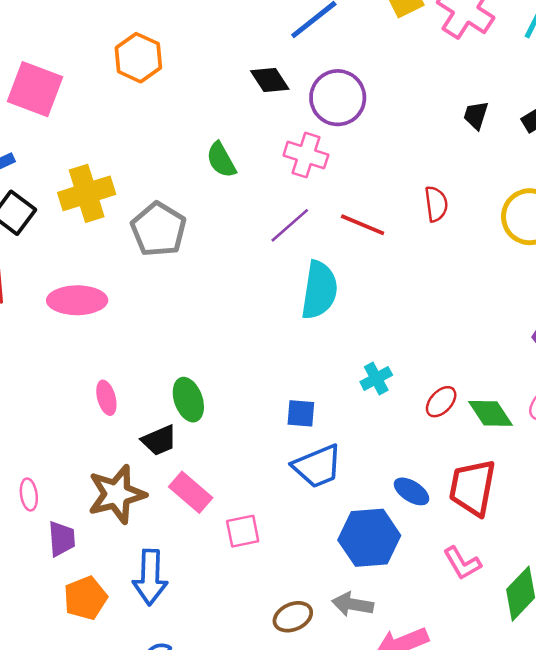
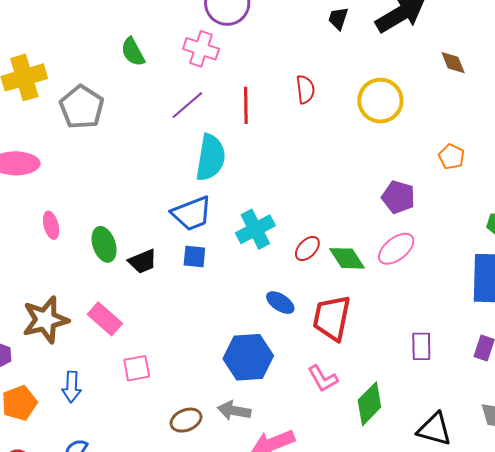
red line: (363, 225) -> (246, 105), turned 66
cyan cross: (376, 378) -> (255, 229), size x1.5
pink ellipse: (106, 398) -> (51, 225), moved
black trapezoid: (159, 440) -> (143, 261), moved
blue trapezoid: (317, 466) -> (192, 213), moved
blue ellipse: (412, 491) -> (280, 303), moved
pink square: (243, 531) -> (137, 368), moved
blue arrow: (150, 577) -> (72, 387), size x0.7

